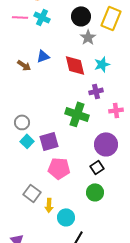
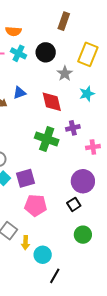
black circle: (81, 16) -> (46, 52), moved
cyan star: (102, 64) -> (87, 94), moved
green cross: (77, 114) -> (47, 139), moved
green circle: (95, 192) -> (83, 235), moved

